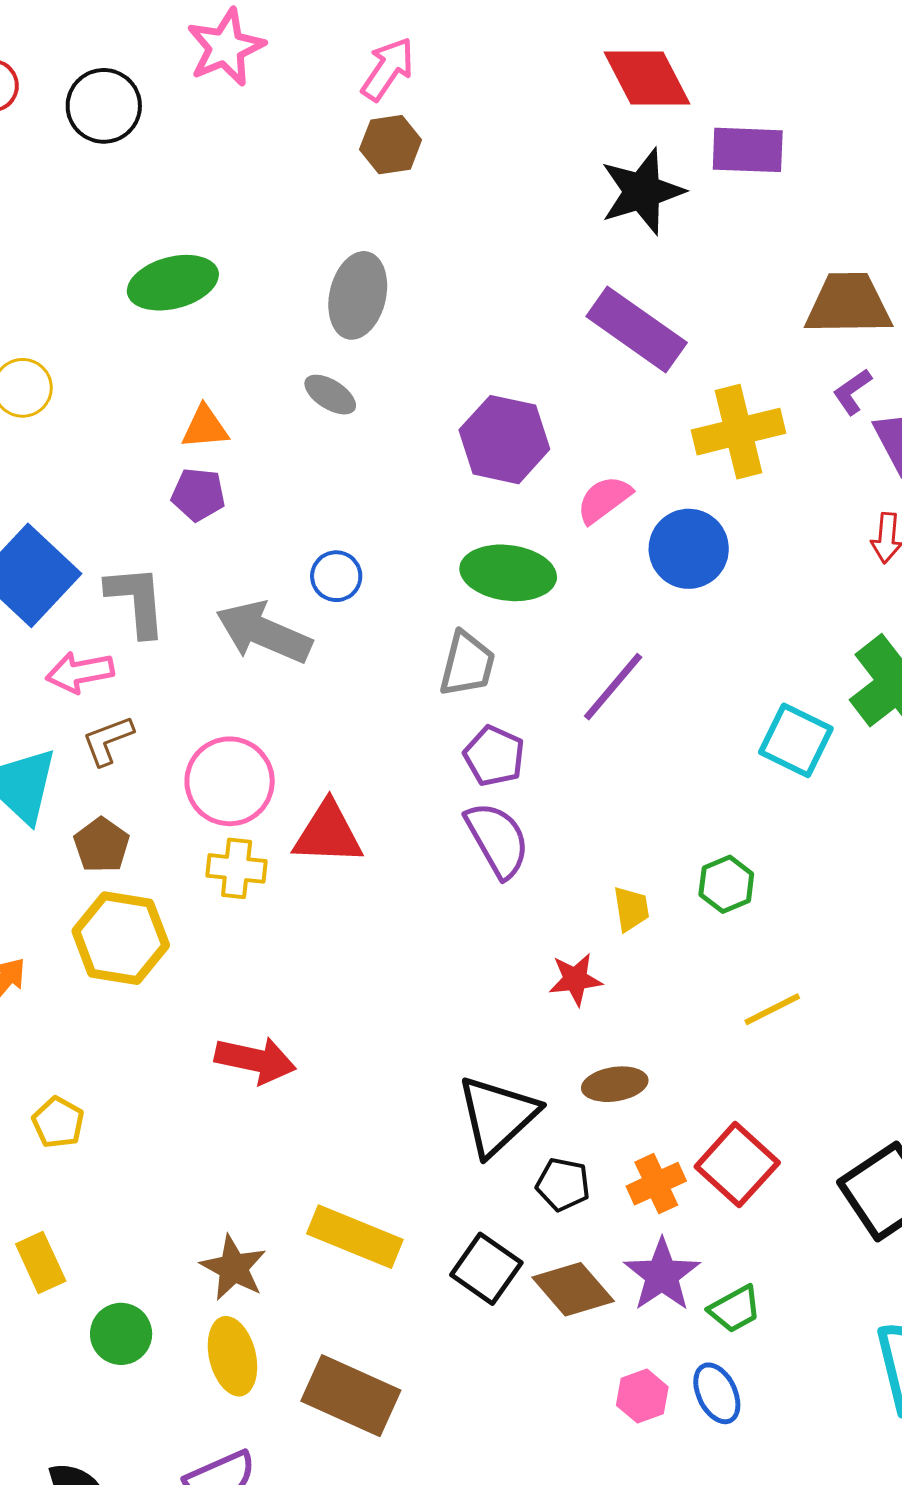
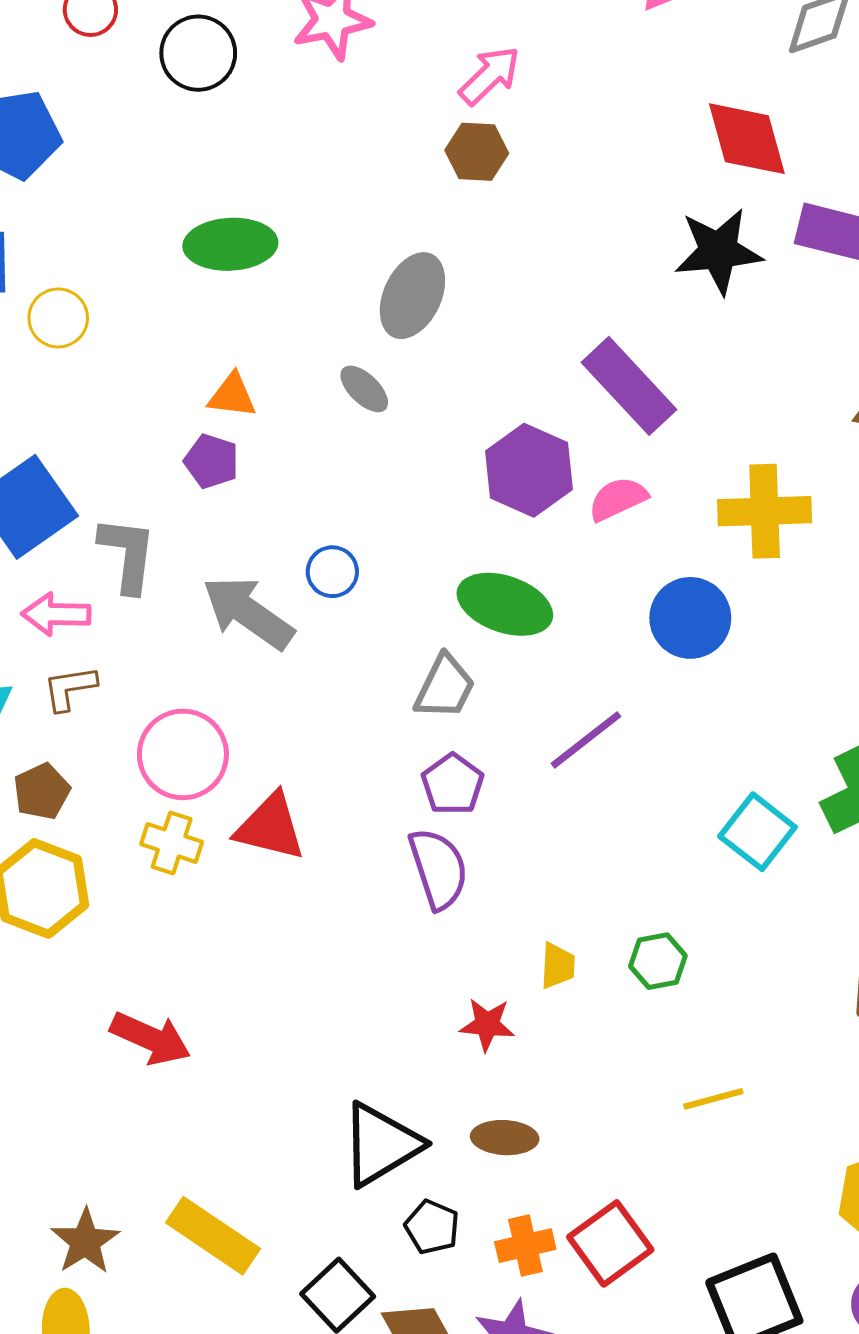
purple rectangle: (637, 329) -> (629, 386), moved
pink semicircle: (604, 499) -> (618, 499), moved
yellow line: (772, 1009) -> (713, 1099), moved

